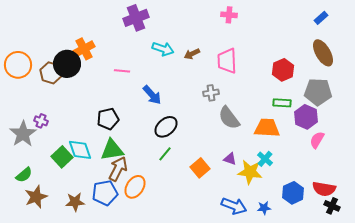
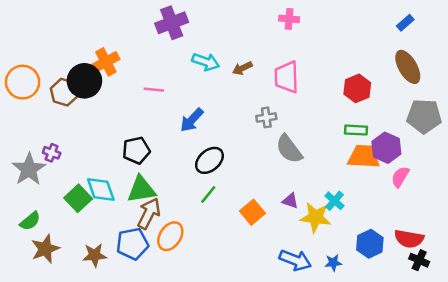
gray pentagon: (318, 92) -> (424, 116), moved
blue arrow: (152, 95) -> (192, 120), turned 85
orange trapezoid: (267, 128) -> (364, 157), moved

